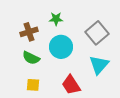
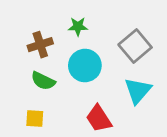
yellow square: (33, 85) -> (35, 118), moved

